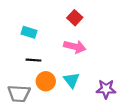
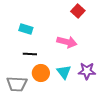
red square: (75, 18) -> (78, 11), moved
purple star: (106, 89) -> (87, 71), moved

